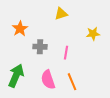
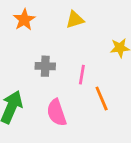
orange star: (20, 29) -> (24, 20), moved
orange line: (72, 82) -> (102, 99), moved

